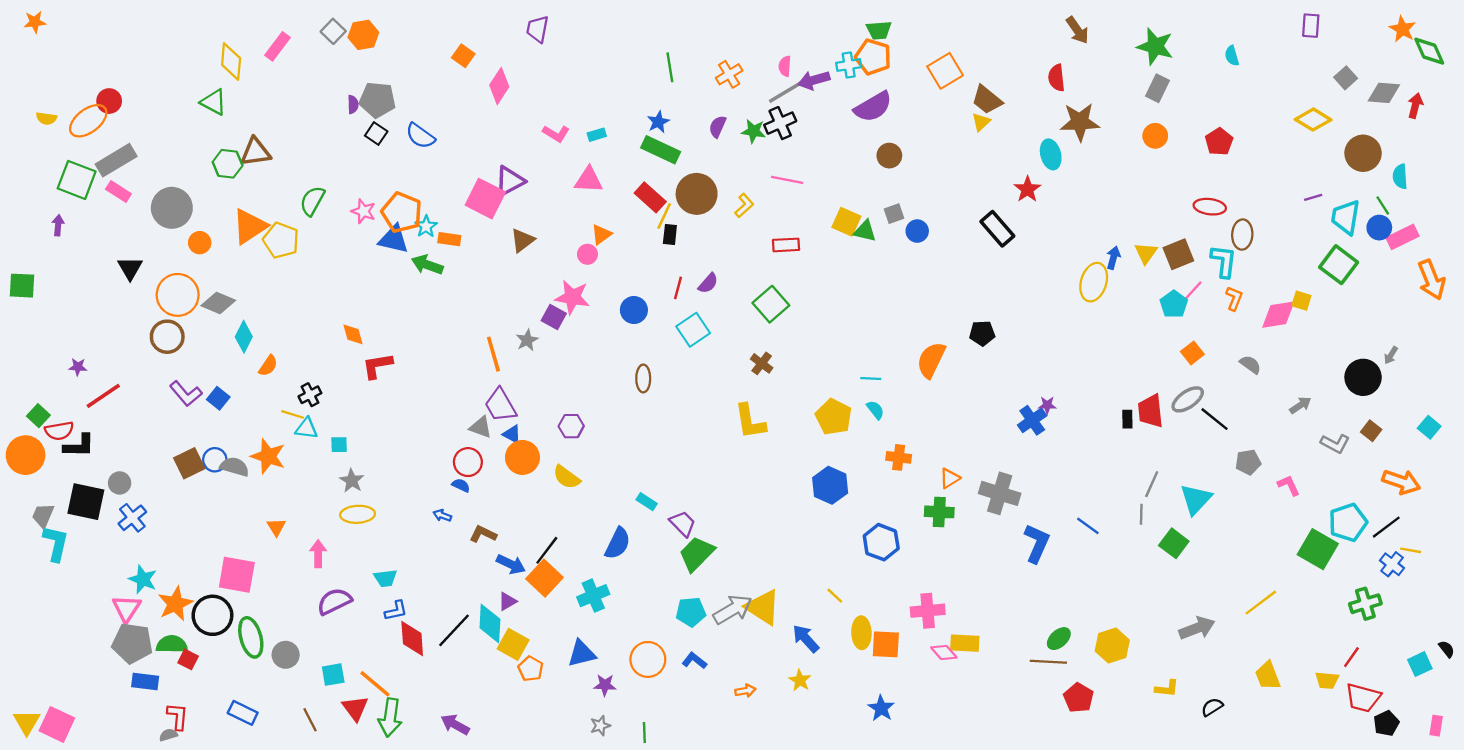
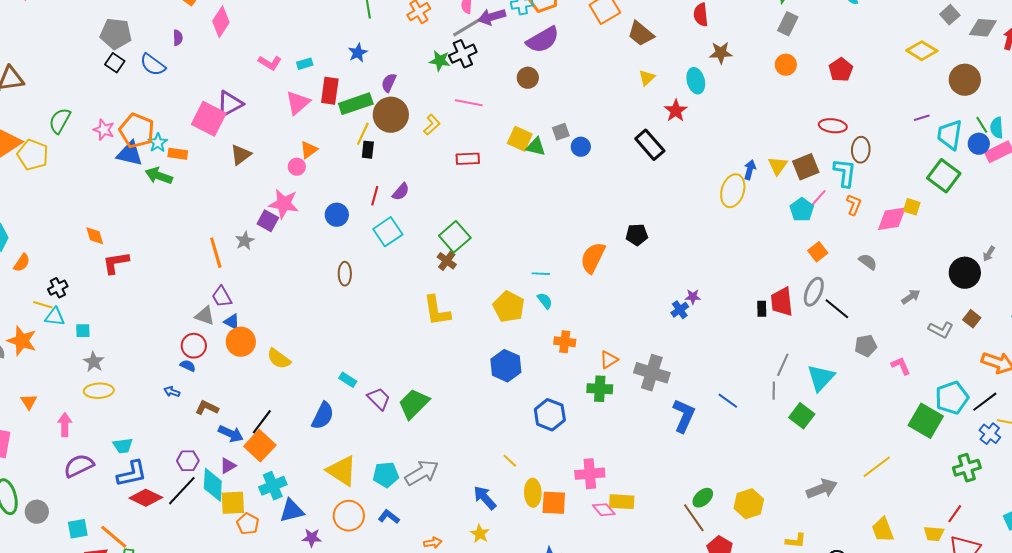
purple semicircle: (353, 104) -> (178, 38), moved
yellow triangle: (981, 122) -> (647, 78), moved
brown star: (1080, 122) -> (721, 53), size x0.7
purple semicircle: (717, 127) -> (389, 83), moved
green rectangle: (661, 150) -> (356, 104), moved, turned -44
brown circle: (889, 156) -> (528, 78), moved
cyan semicircle: (1400, 176) -> (997, 128), moved
pink triangle: (589, 180) -> (298, 103), turned -44
red rectangle: (650, 197) -> (330, 91), moved, turned 56
green square: (771, 304) -> (455, 237), moved
gray ellipse: (1188, 399) -> (814, 292), turned -32
purple trapezoid: (500, 405) -> (222, 297), size x0.7
blue cross: (1032, 420) -> (680, 310), size x0.7
purple hexagon: (571, 426) -> (188, 461), moved
green trapezoid: (697, 554) -> (414, 404), moved
cyan cross: (593, 596) -> (273, 486), moved
yellow triangle: (763, 607) -> (342, 471), moved
blue L-shape: (396, 611) -> (132, 474), size x1.5
red diamond: (412, 639) -> (146, 498), turned -60
yellow square: (513, 644) -> (233, 503), turned -32
brown line: (1048, 662) -> (694, 518), turned 52

